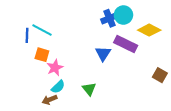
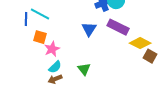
yellow diamond: (149, 30) -> (140, 43), moved
blue triangle: (103, 54) -> (89, 29), moved
brown arrow: (49, 100) -> (55, 79), moved

